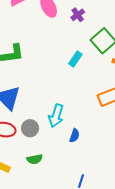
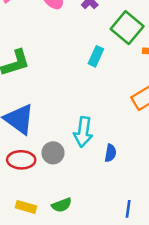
green semicircle: (35, 159) -> (62, 205), moved

